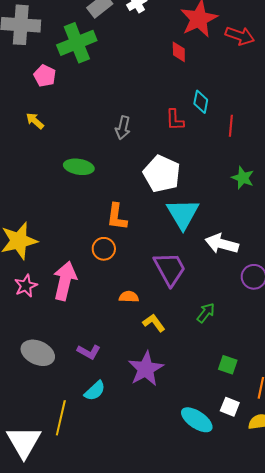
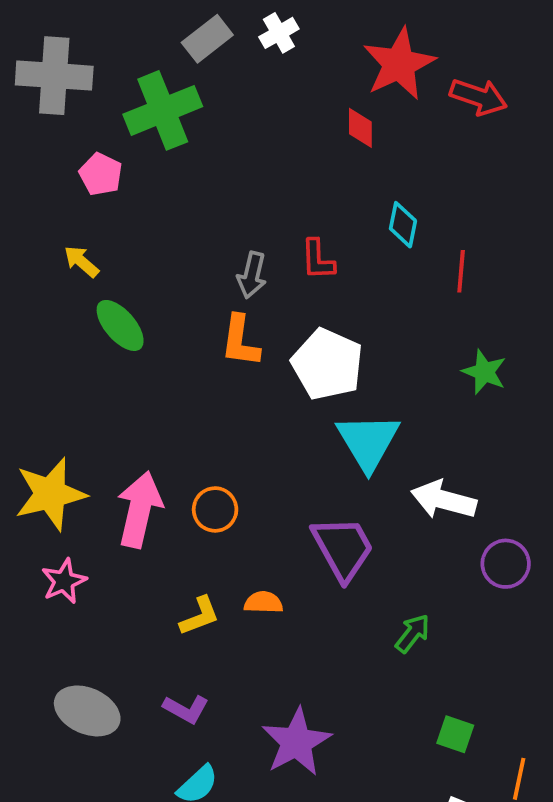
red L-shape: (175, 120) -> (318, 260), moved
green ellipse: (79, 167) -> (120, 325), moved, turned 40
orange L-shape: (117, 217) -> (240, 341), moved
pink arrow: (65, 281) -> (139, 509), moved
yellow L-shape: (154, 323) -> (200, 616), moved, turned 105

